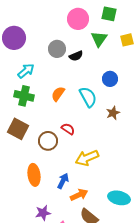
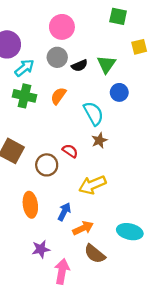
pink circle: (78, 19) -> (62, 27), moved
green triangle: (99, 39) -> (106, 64), moved
cyan arrow: (26, 71) -> (24, 68), moved
orange semicircle: (58, 94) -> (58, 96), moved
green cross: (24, 96) -> (24, 96), moved
brown star: (113, 113) -> (99, 140), moved

